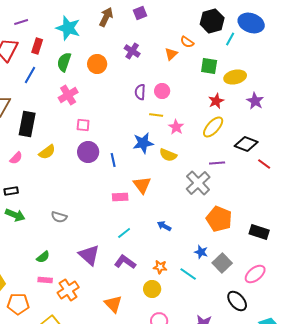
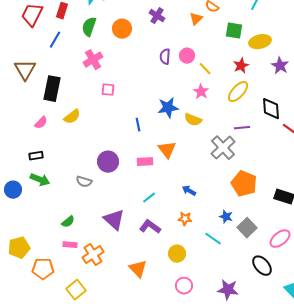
yellow line: (156, 115) -> (205, 69), moved, turned 40
black diamond: (246, 144) -> (271, 109), turned 65
purple circle: (88, 152) -> (108, 162), moved
orange star: (160, 267) -> (185, 219), moved

